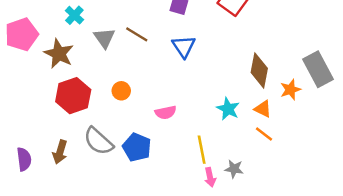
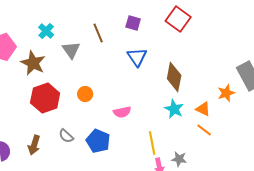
brown line: (137, 34) -> (98, 33), moved, turned 36
brown diamond: (259, 70) -> (174, 77), moved
gray semicircle: (98, 141) -> (66, 136), size x0.6

